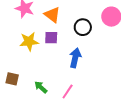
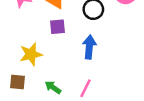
yellow star: (29, 42) -> (31, 54), moved

